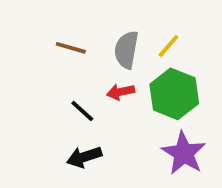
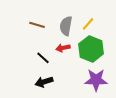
purple star: (184, 153) -> (96, 80), turned -30

